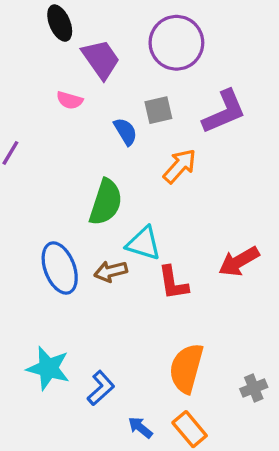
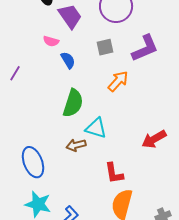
blue semicircle: (125, 132) -> (68, 60), moved
blue ellipse: (60, 268) -> (33, 162), moved
red L-shape: (173, 283) -> (114, 173), moved

